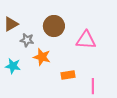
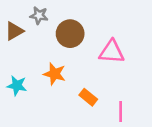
gray star: (27, 40) -> (39, 15), moved
orange rectangle: (68, 75) -> (88, 97), turned 48

